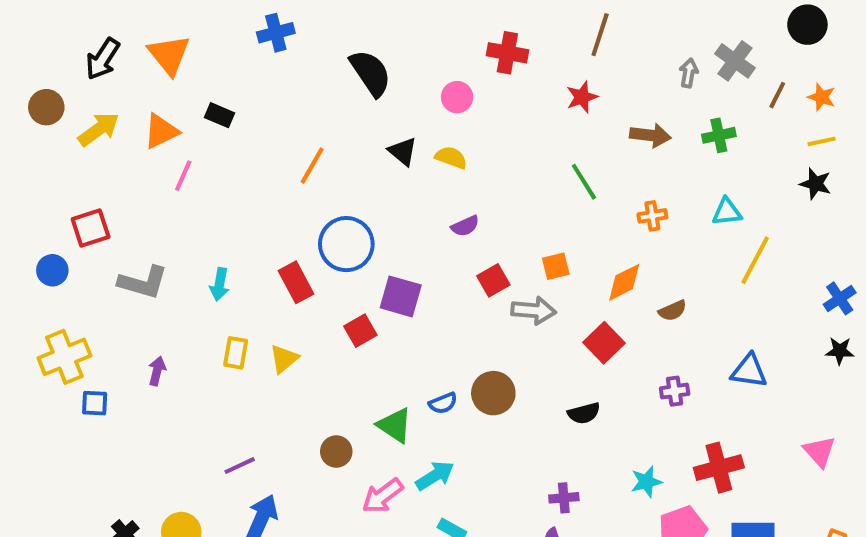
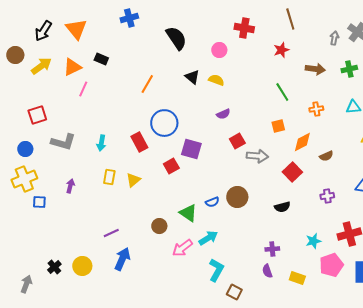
brown line: (600, 35) -> (290, 19), turned -35
orange square: (556, 266) -> (278, 126), moved
blue circle: (52, 270) -> (25, 149), moved

